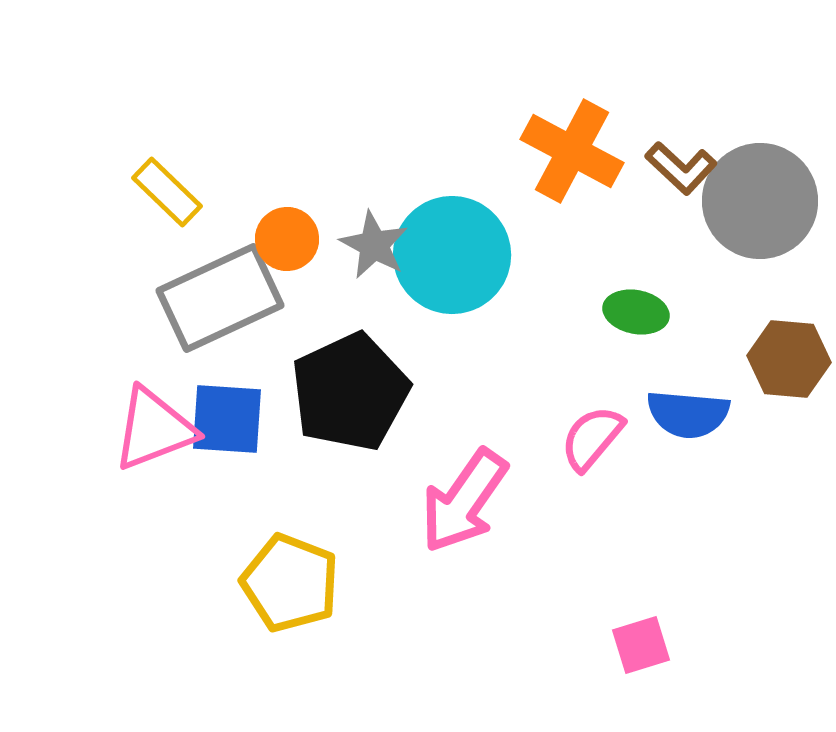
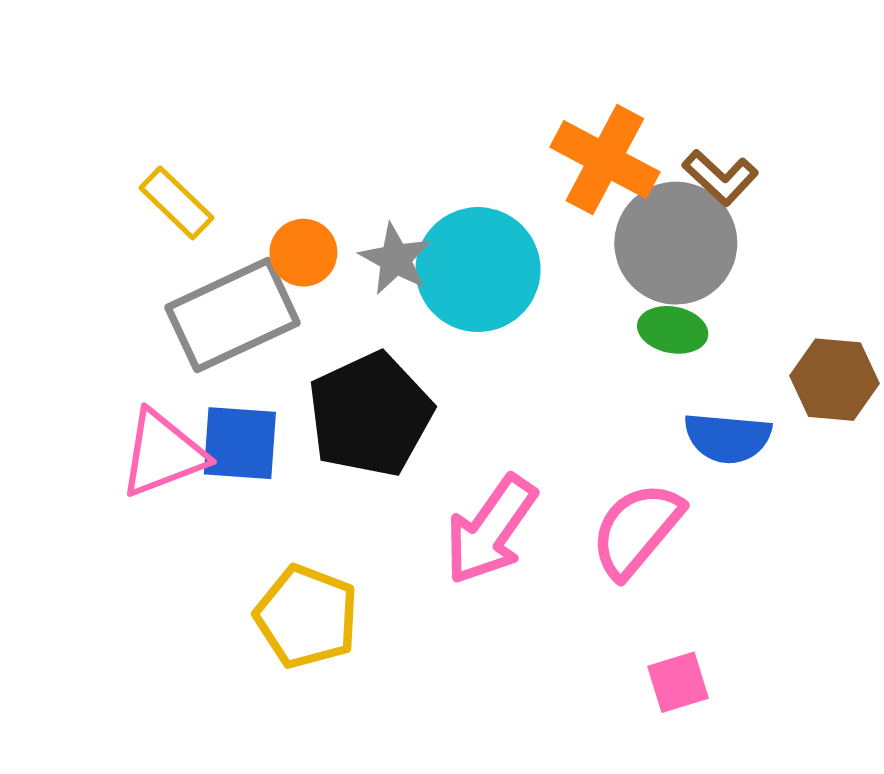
gray circle: (760, 201) -> (676, 243), moved
pink semicircle: (592, 438) -> (637, 530), moved, size x1.4

